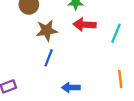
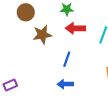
blue line: (49, 58) -> (67, 59), moved

